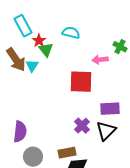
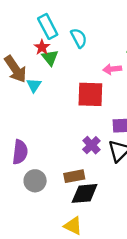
cyan rectangle: (23, 26) -> (48, 26), moved
cyan semicircle: (71, 33) -> (79, 38), turned 48
cyan triangle: (32, 66) -> (34, 85), moved

